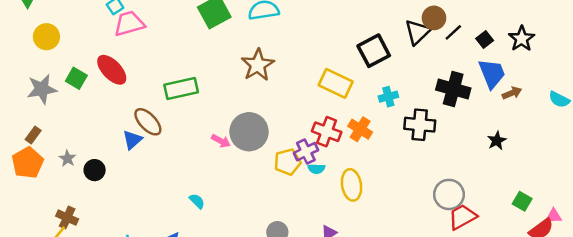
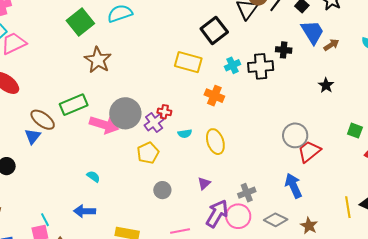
brown star: (258, 65) -> (98, 60), moved
green rectangle: (181, 89) -> (74, 105), moved
black cross: (453, 89) -> (284, 50), size x0.6
black cross: (420, 125) -> (261, 66), moved
red cross: (327, 132) -> (164, 112), moved, size x0.6
pink arrow: (221, 141) -> (104, 125), size x1.8
purple cross: (306, 152) -> (154, 122), moved
yellow pentagon: (288, 162) -> (148, 153), moved

